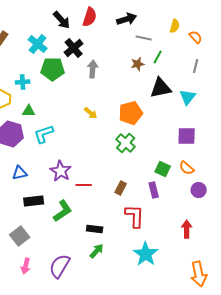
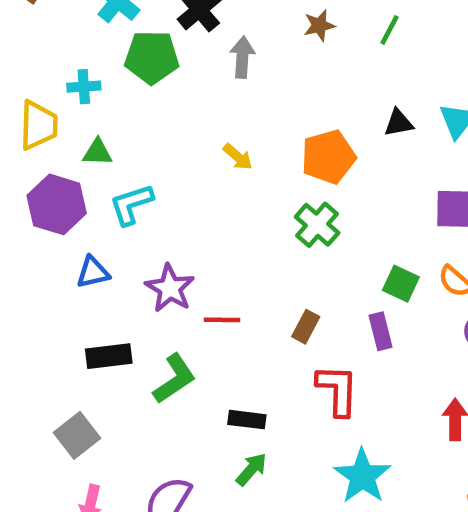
brown star: (138, 64) -> (319, 25), moved
black triangle: (161, 88) -> (399, 123), moved, size x0.6
blue triangle: (20, 173) -> (93, 272), moved

